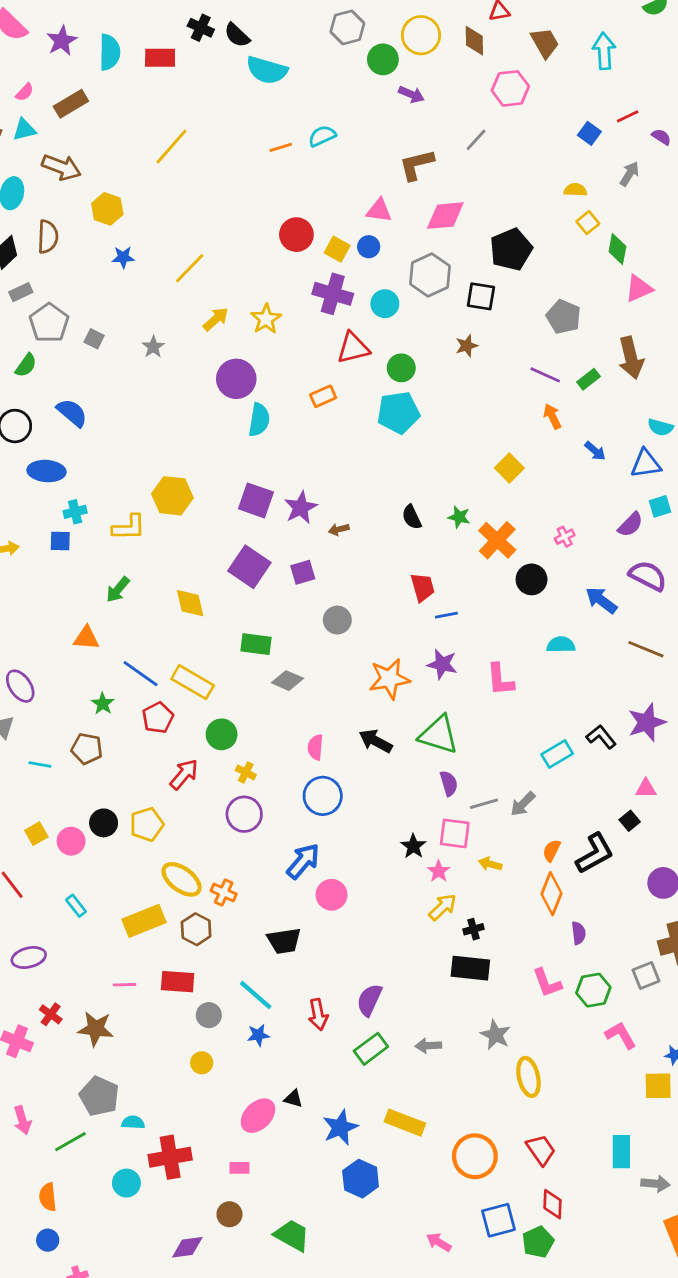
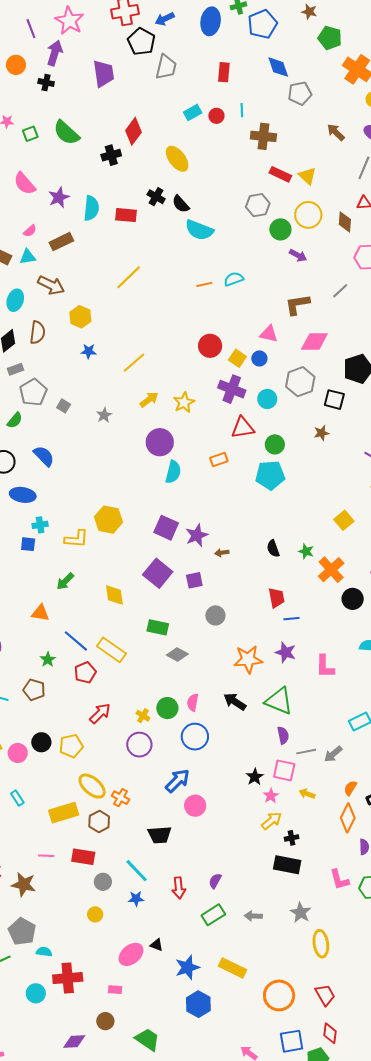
green circle: (222, 734) -> (167, 708), moved
purple semicircle: (369, 1000) -> (215, 881), size x0.7

